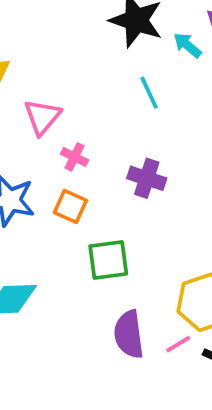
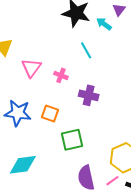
pink cross: (75, 157) -> (61, 75), moved

